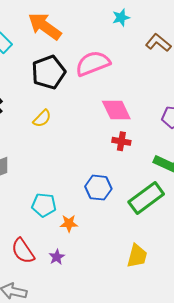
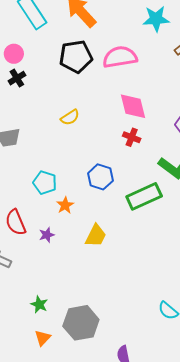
cyan star: (121, 18) -> (156, 19), size x1.5
yellow semicircle: (42, 118) -> (70, 117), moved
orange star: (69, 223) -> (65, 205), turned 30
yellow trapezoid: (137, 256) -> (96, 236), moved

